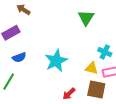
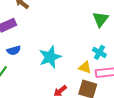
green triangle: (86, 18) -> (100, 19), moved

